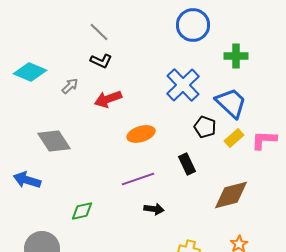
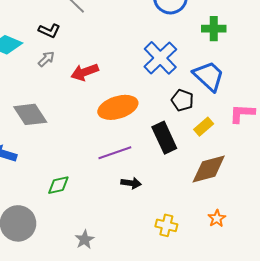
black L-shape: (101, 61) -> (49, 31), moved
orange ellipse: (141, 134) -> (118, 107), size x1.4
yellow rectangle: (234, 138) -> (204, 127), moved
black rectangle: (187, 164) -> (164, 138), size x1.4

